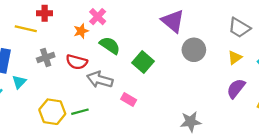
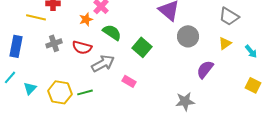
gray arrow: (100, 80) -> (103, 63), turned 135
cyan triangle: (19, 82) -> (30, 88), moved
purple semicircle: (236, 88) -> (205, 69), moved

